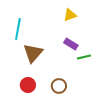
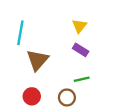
yellow triangle: (70, 15) -> (79, 26), moved, turned -32
green line: (84, 57) -> (82, 79), moved

